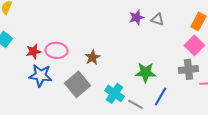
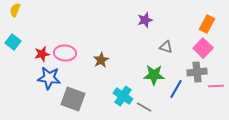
gray triangle: (157, 19) -> (166, 47), moved
gray square: (77, 84) -> (73, 99), moved, turned -30
blue line: (160, 96) -> (176, 89), moved

